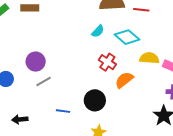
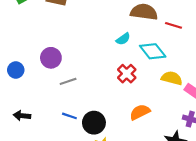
orange semicircle: (124, 80) -> (140, 112), moved
gray line: (44, 82) -> (68, 81), moved
black circle: (95, 100) -> (94, 123), moved

